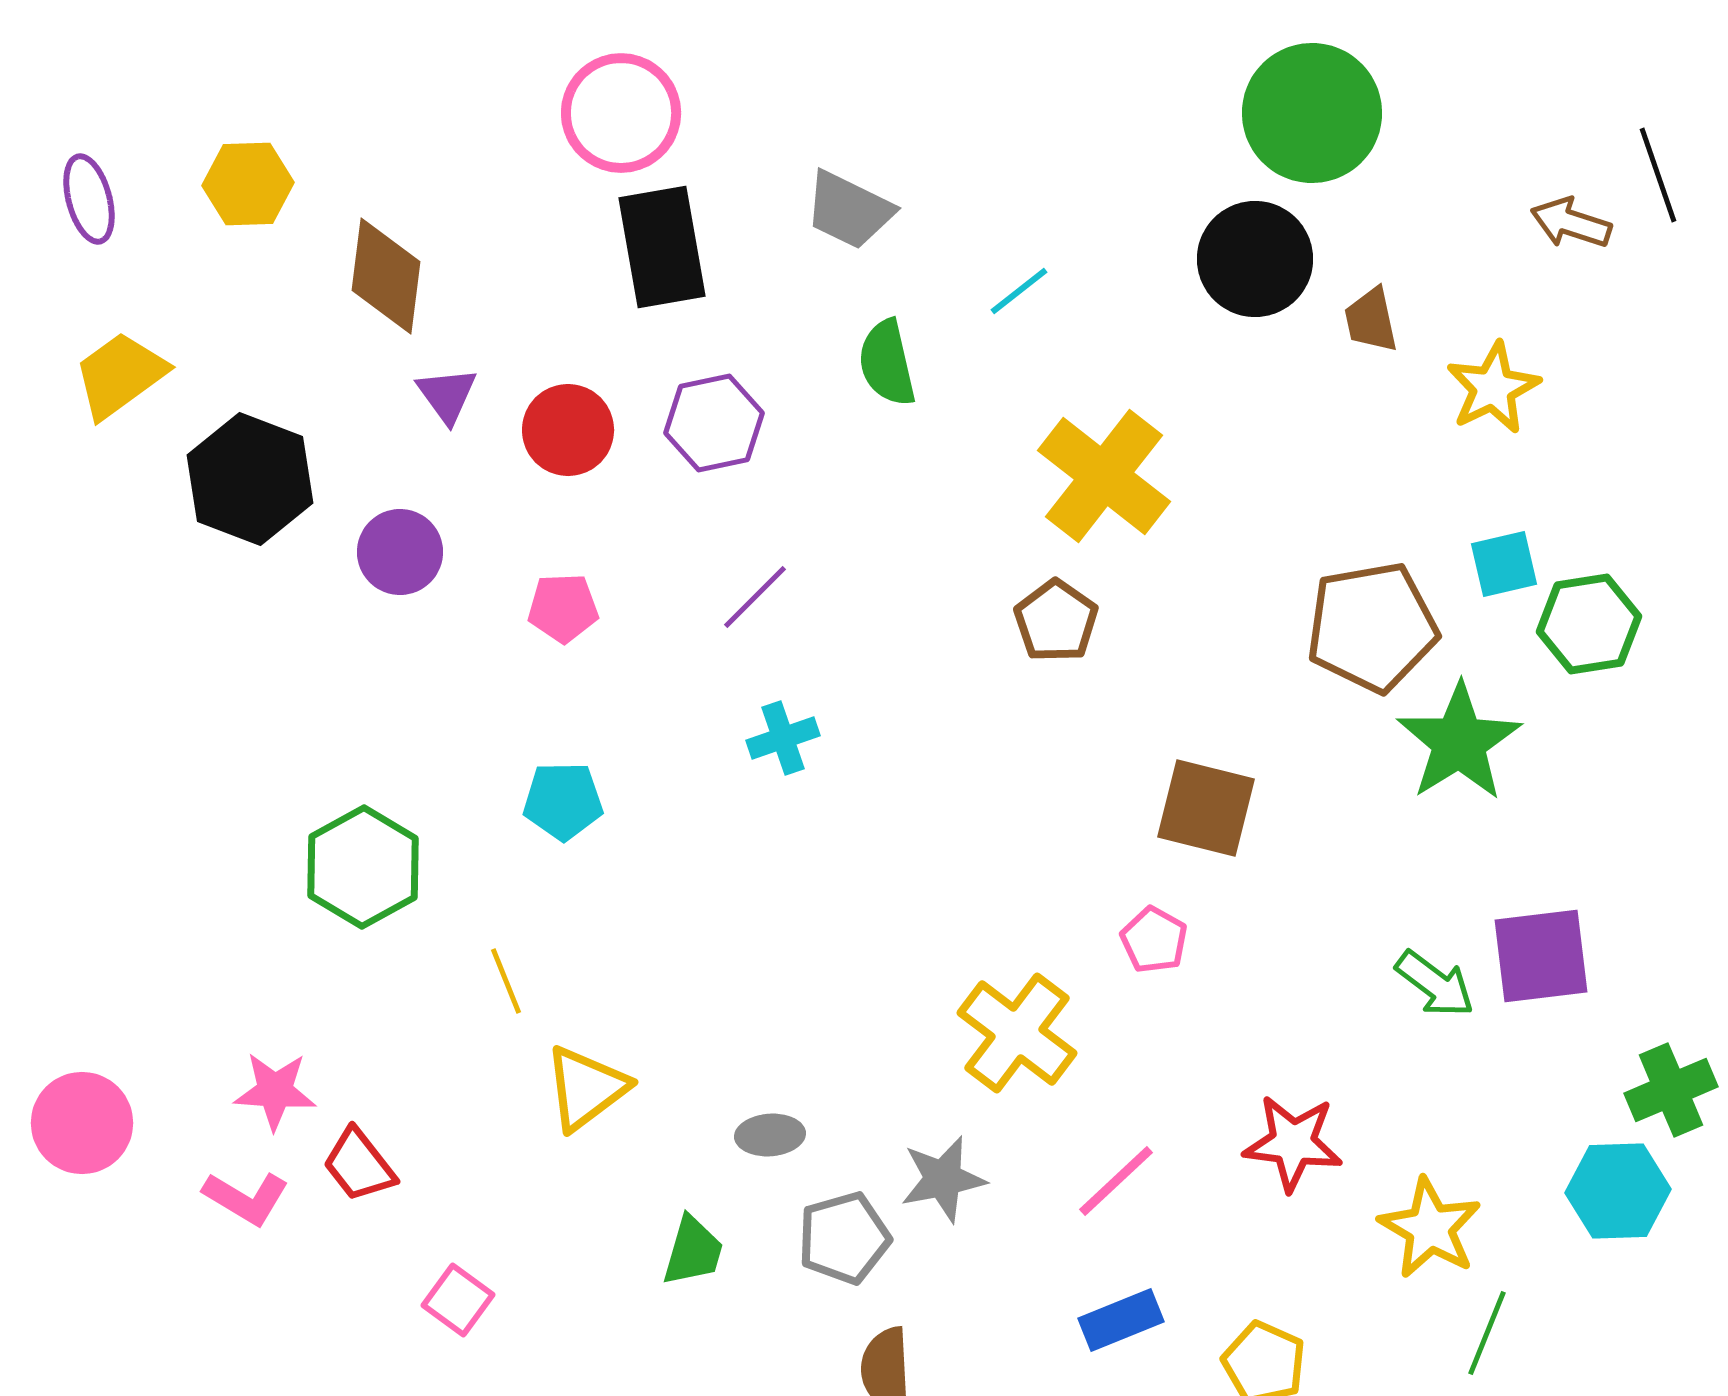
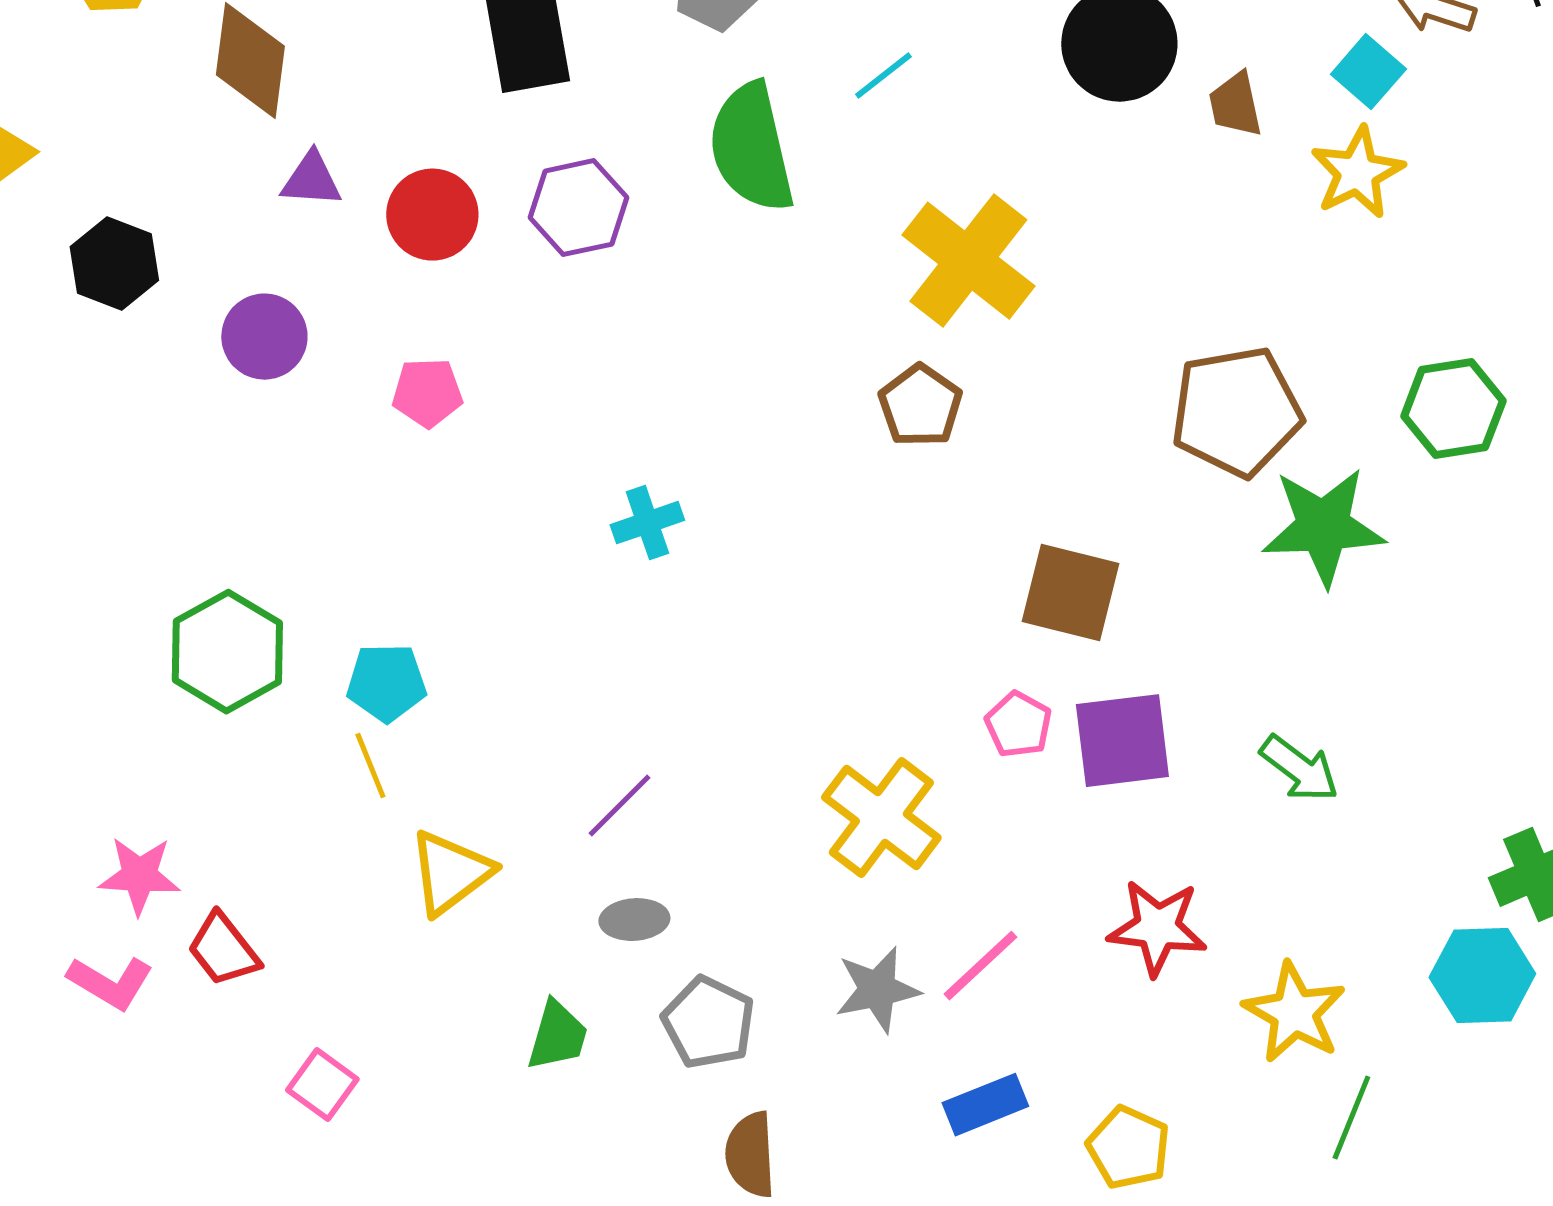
green semicircle: (887, 363) -> (751, 148), size x1.5
purple triangle: (447, 395) -> (311, 180), turned -50
black hexagon: (250, 479) -> (114, 264), size x0.7
cyan square: (1504, 564) -> (1368, 72), moved, turned -36
purple line: (755, 597) -> (619, 806), moved
green star: (1459, 742) -> (1323, 527), turned 30
cyan pentagon: (563, 801) -> (386, 683), moved
purple square: (1541, 956) -> (1122, 741), moved
gray star: (943, 1179) -> (877, 990), moved
gray pentagon: (844, 1238) -> (708, 1023), turned -30

